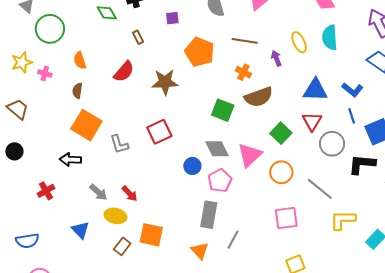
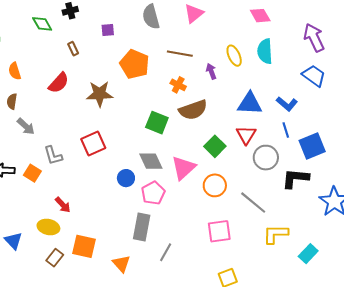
orange square: (86, 125) -> (32, 173), moved, size x0.6
gray arrow: (98, 192) -> (26, 126), moved
orange triangle: (200, 251) -> (121, 264), moved

